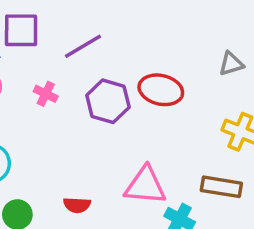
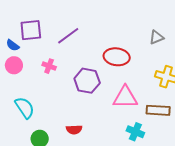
purple hexagon: (108, 101) -> (87, 81), moved
pink triangle: (145, 186) -> (125, 97), moved

